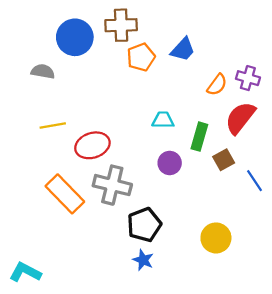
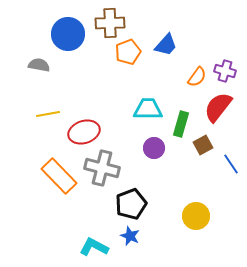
cyan trapezoid: (163, 120) -> (148, 109), size x1.4
cyan L-shape: (25, 272) -> (94, 247), moved

